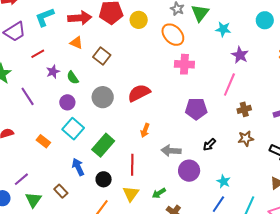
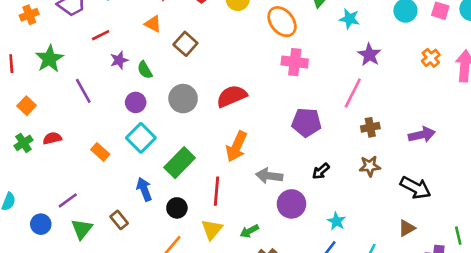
orange arrow: (145, 130) -> (236, 146), size x1.6

